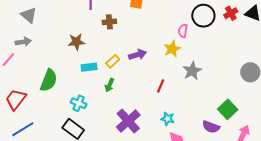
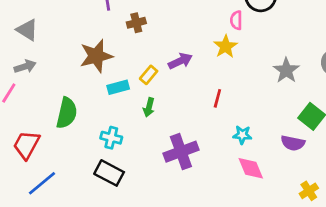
brown star: (76, 42) -> (96, 56), size x1.4
gray star: (192, 71) -> (286, 70), moved
cyan star: (168, 119) -> (242, 135), moved
purple cross: (128, 121) -> (181, 152), turned 30

